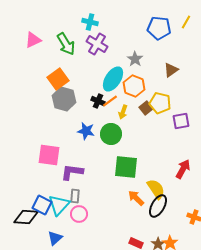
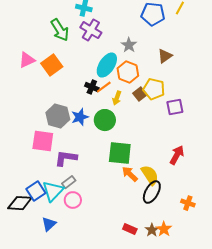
pink triangle: (33, 40) -> (27, 60), moved
gray hexagon: (64, 99) -> (58, 116), moved
blue star: (86, 131) -> (80, 117), turned -30
gray rectangle: (75, 196) -> (69, 182), turned 48
orange arrow: (136, 198) -> (130, 174), moved
blue square: (42, 205) -> (36, 191), turned 30

